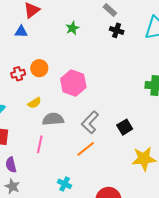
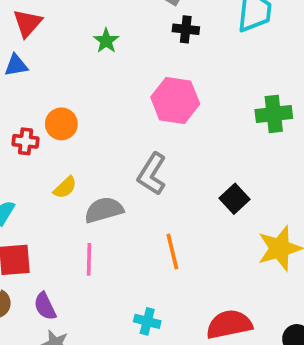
red cross: (18, 74) -> (26, 141), turned 32
pink hexagon: (73, 83) -> (175, 101), moved
gray L-shape: (90, 122) -> (152, 174), moved
orange line: (86, 149) -> (172, 252), turned -54

